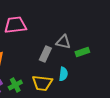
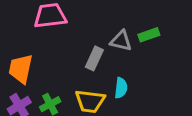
green rectangle: (82, 52) -> (149, 35), moved

